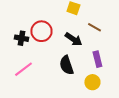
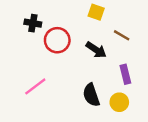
black cross: (21, 38) -> (33, 23), moved
black semicircle: (66, 65) -> (91, 95), moved

